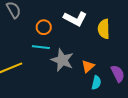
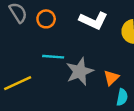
orange circle: (44, 27) -> (46, 19), moved
gray star: (62, 60) -> (80, 71), turned 30

